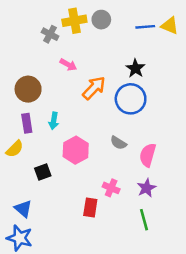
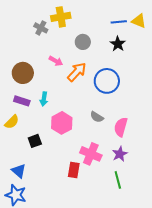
gray circle: (101, 20) -> (83, 42), moved
pink arrow: (68, 65) -> (56, 61), moved
black star: (135, 68) -> (118, 44), moved
purple rectangle: (27, 123) -> (22, 101), turned -63
pink cross: (111, 188) -> (91, 154), size x1.5

